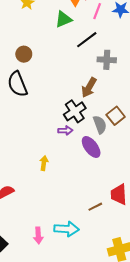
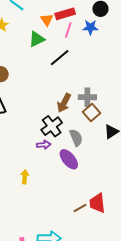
gray cross: (107, 60) -> (87, 97), moved
brown square: (116, 116) -> (92, 112), moved
brown line: (95, 207) -> (80, 208), moved

